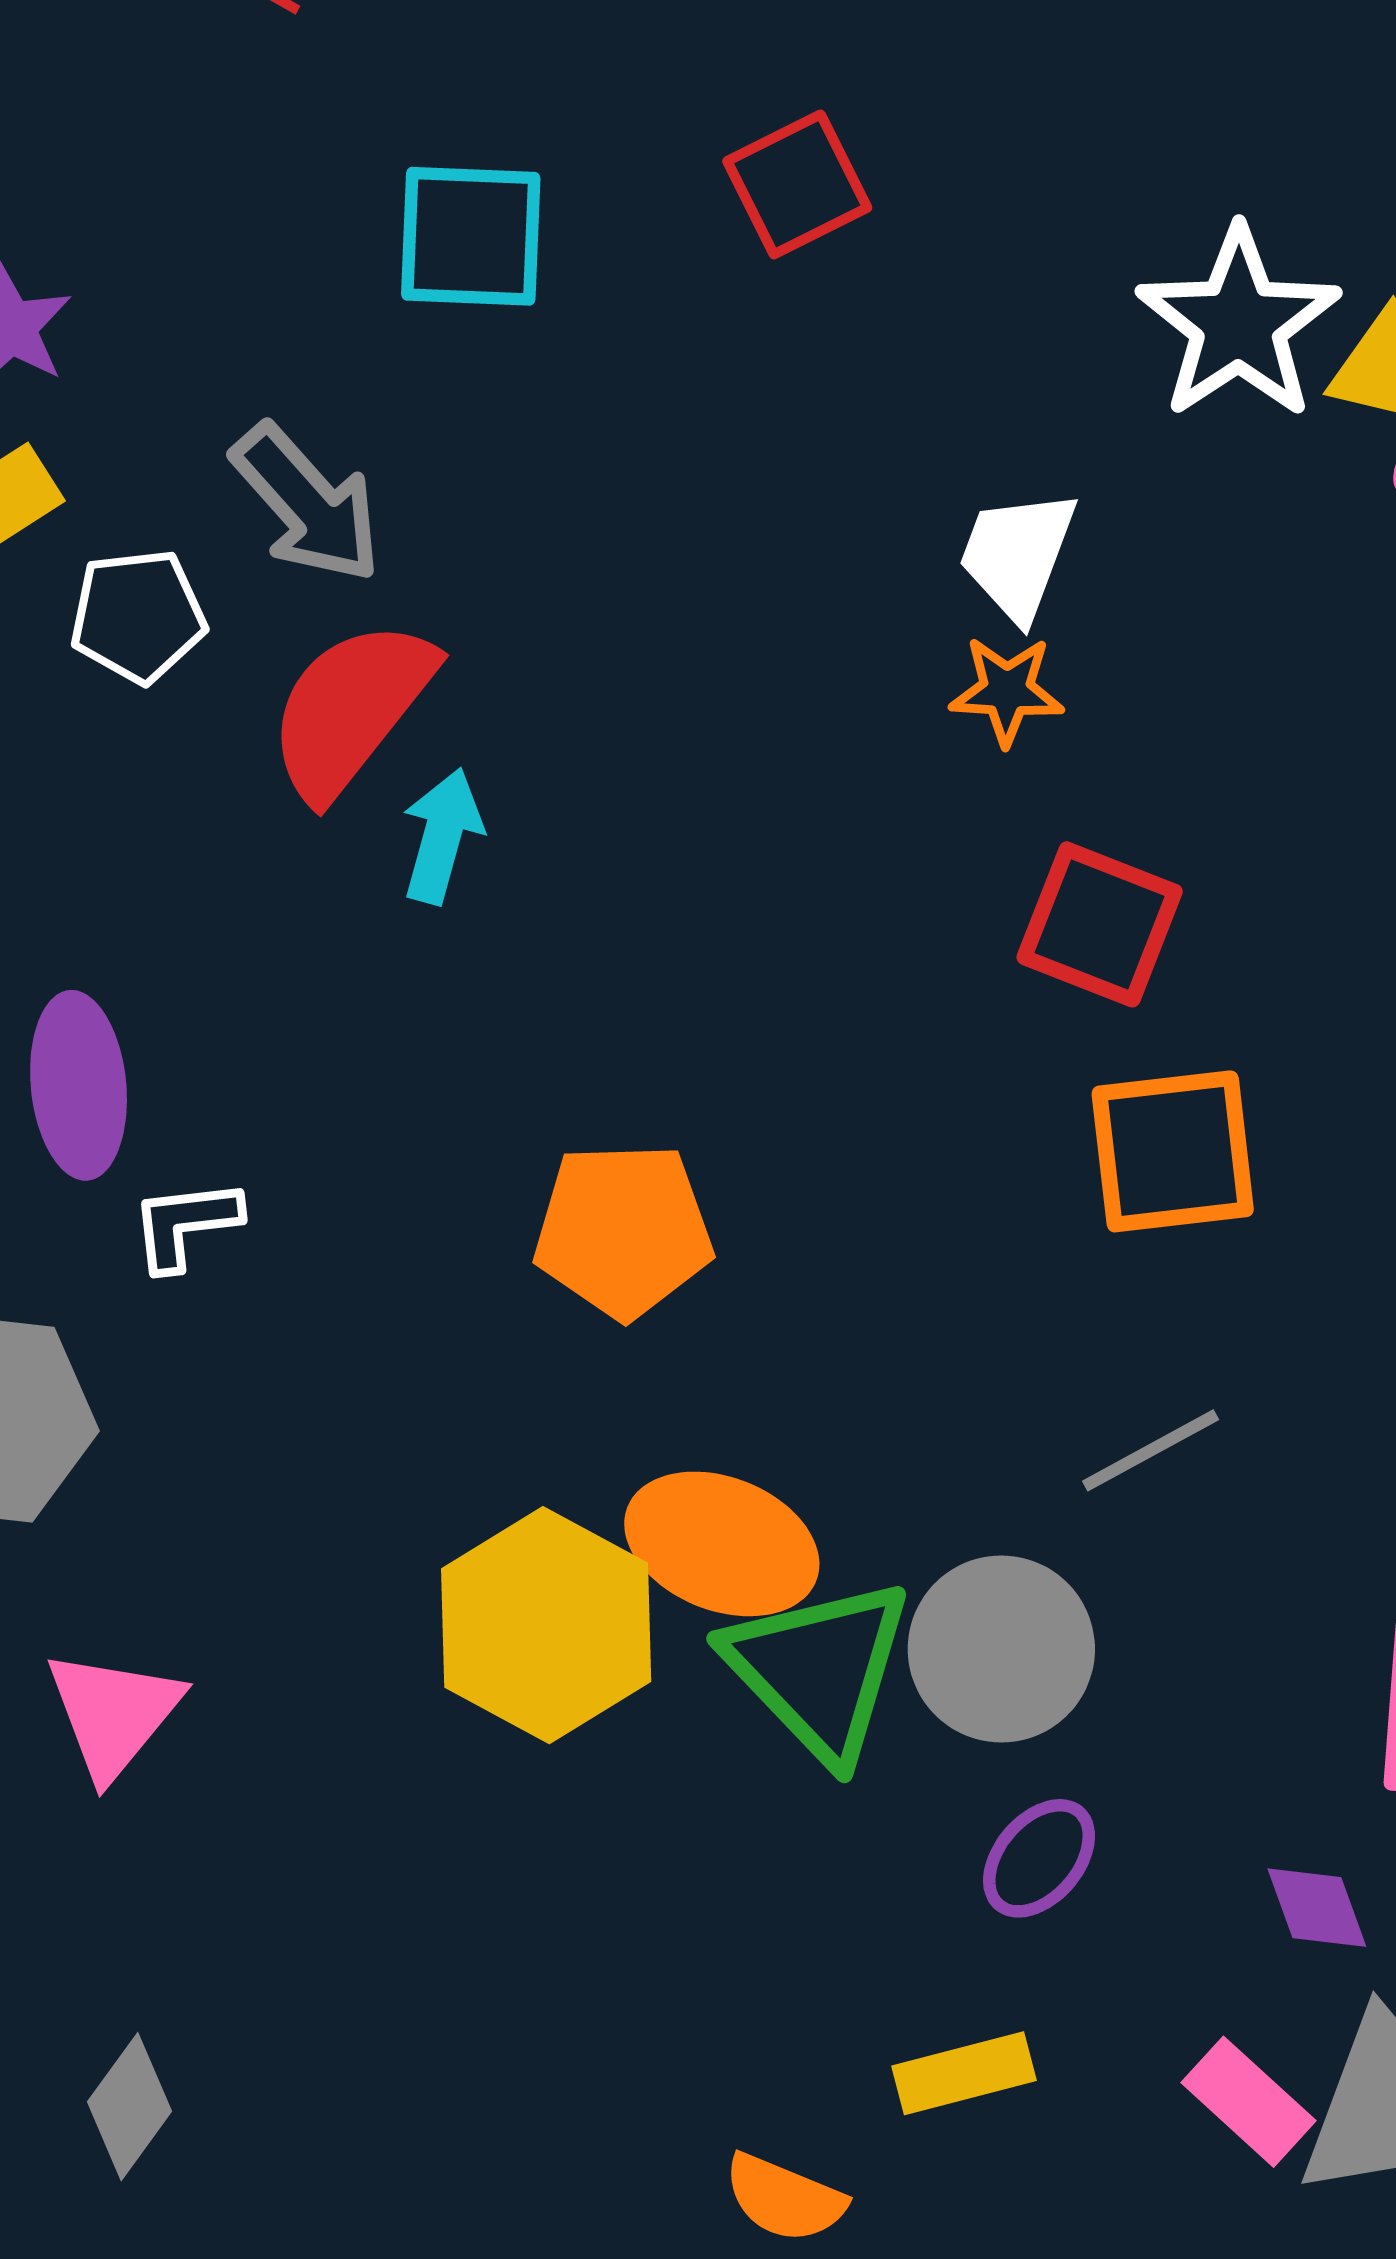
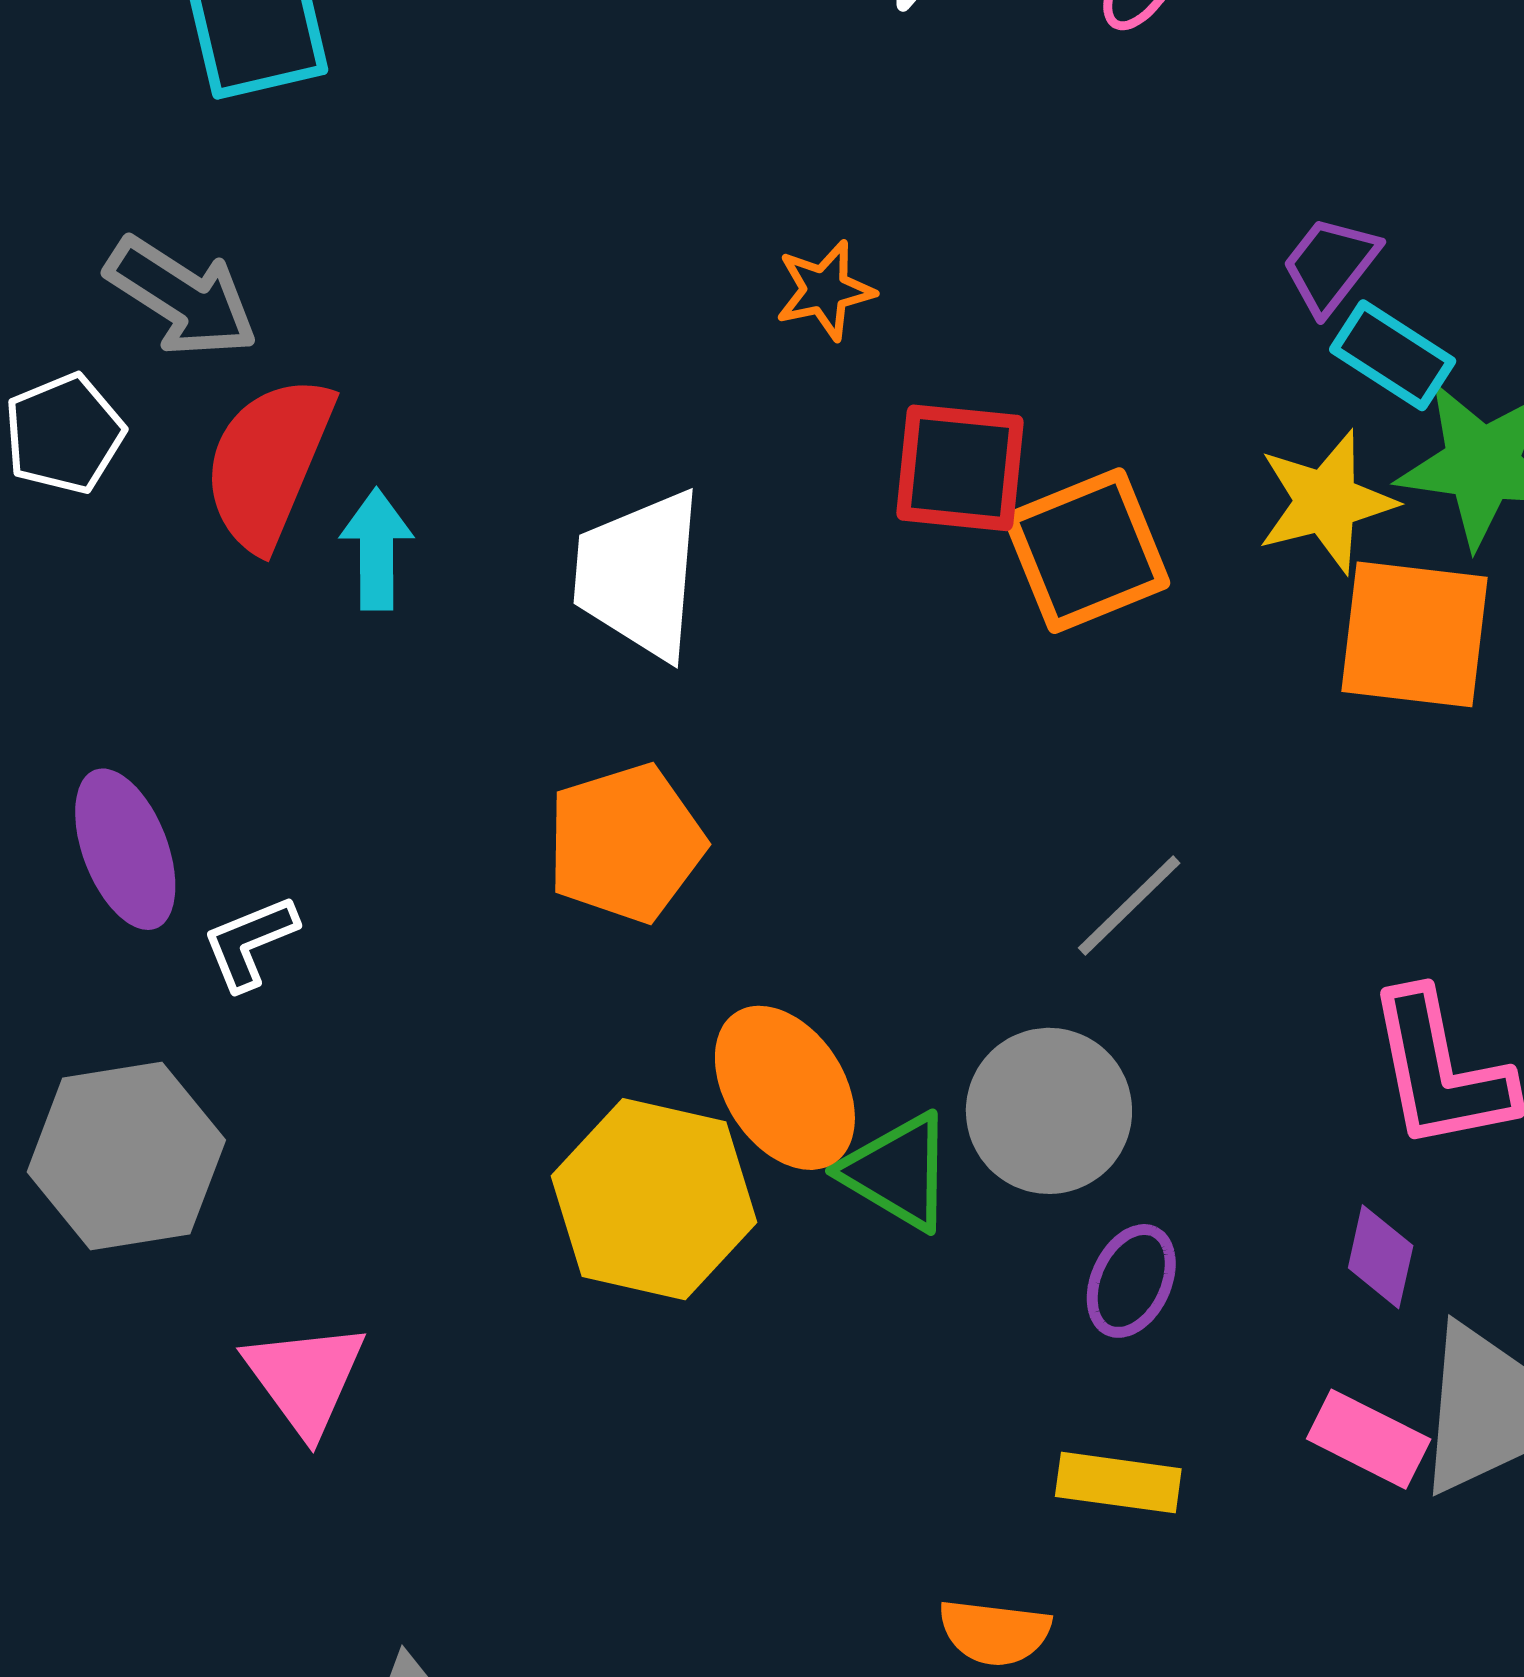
white trapezoid: (1018, 555) -> (639, 575), moved, size x1.4
orange square: (1173, 1151) -> (1087, 551), moved
orange ellipse: (722, 1544) -> (785, 1088), turned 51
green triangle: (819, 1669) -> (898, 1172), size x0.7
purple diamond: (1317, 1908) -> (1381, 1257), turned 48
yellow rectangle: (964, 2073) -> (1118, 1483), turned 38

